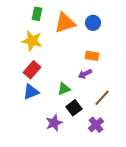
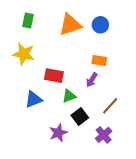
green rectangle: (37, 14) -> (28, 21), moved
yellow star: (32, 41) -> (24, 54), moved
red rectangle: (32, 70) -> (54, 76), moved, turned 60
purple arrow: (85, 74) -> (92, 80), turned -32

